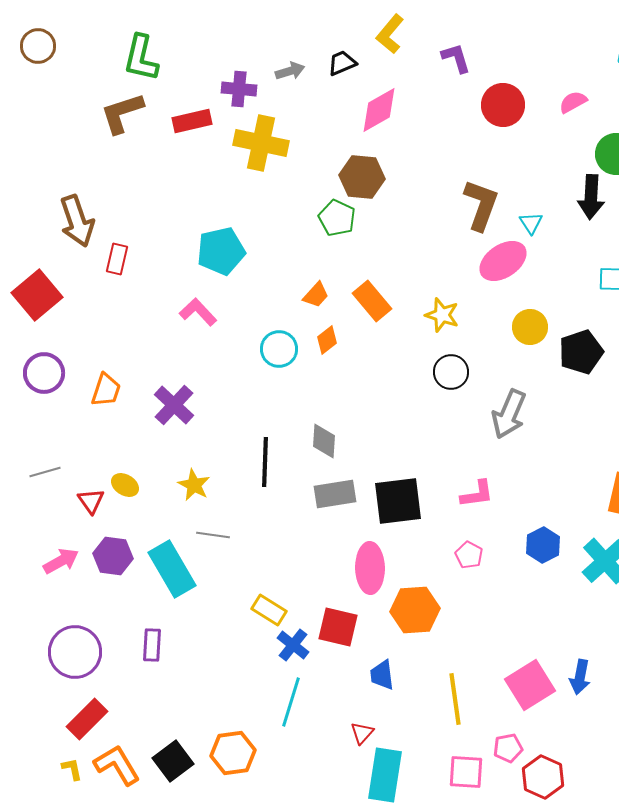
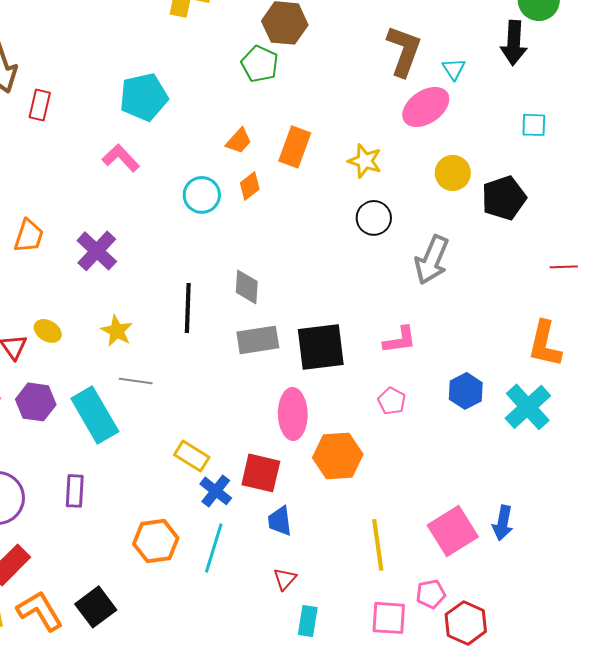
orange rectangle: (372, 301) -> (295, 147), turned 60
blue trapezoid: (382, 675) -> (280, 521), moved
orange hexagon: (233, 753) -> (156, 541), moved
cyan rectangle: (385, 775) -> (308, 621), size x0.6

